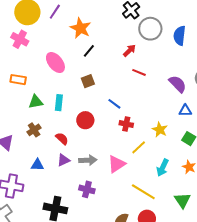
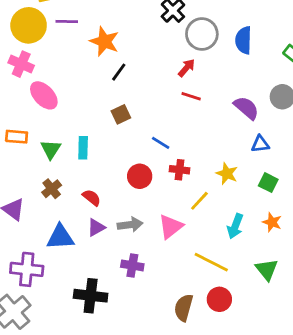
purple line: (55, 12) -> (67, 21), turned 63
red arrow: (129, 51) -> (186, 68), moved
pink ellipse: (55, 62) -> (44, 95), moved
orange rectangle: (18, 80) -> (17, 137), moved
green triangle: (36, 102) -> (51, 149), turned -42
red circle: (85, 120) -> (140, 176), moved
blue triangle: (37, 165) -> (60, 237), size x1.5

